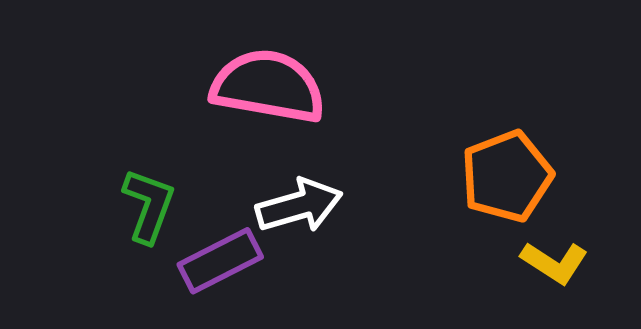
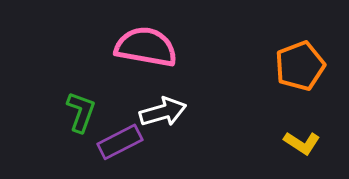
orange pentagon: (507, 176) -> (300, 66), moved

